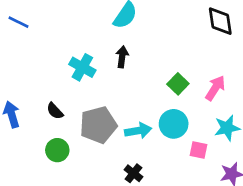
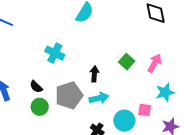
black arrow: (122, 57) -> (94, 74), moved
cyan circle: (174, 124) -> (124, 121), moved
green circle: (57, 150) -> (40, 107), moved

